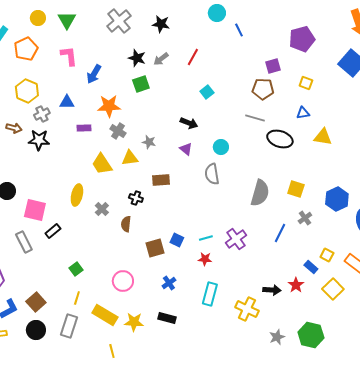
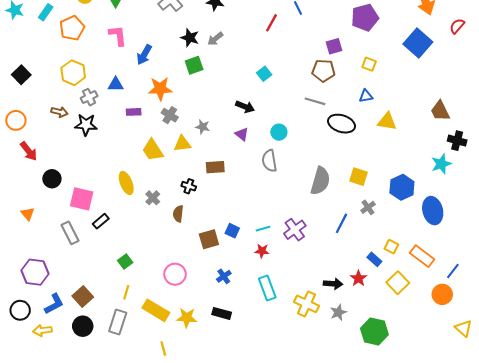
red line: (193, 57) -> (272, 23), moved
yellow ellipse: (77, 195) -> (126, 183), turned -35
cyan rectangle: (210, 294) -> (267, 288), turned -35
gray star: (277, 337) -> (338, 312), moved

